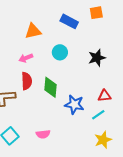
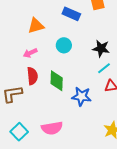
black star: (97, 58) -> (101, 48), turned 30
cyan line: (98, 115) -> (104, 68), moved
pink semicircle: (43, 134) -> (52, 128), size x1.5

